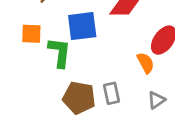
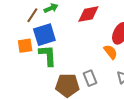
blue square: (82, 26) -> (44, 35), moved

